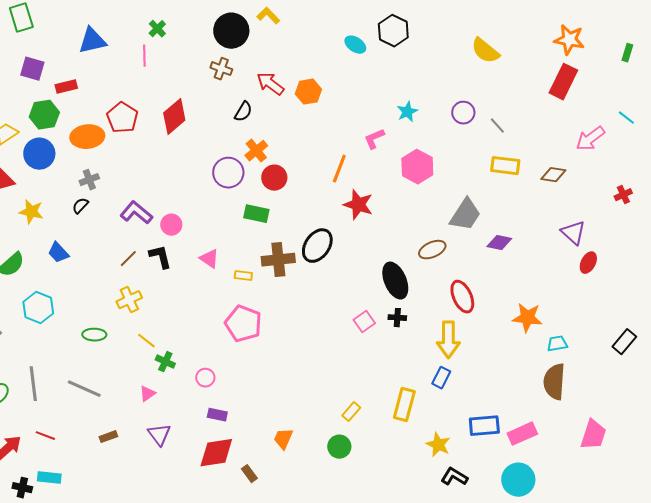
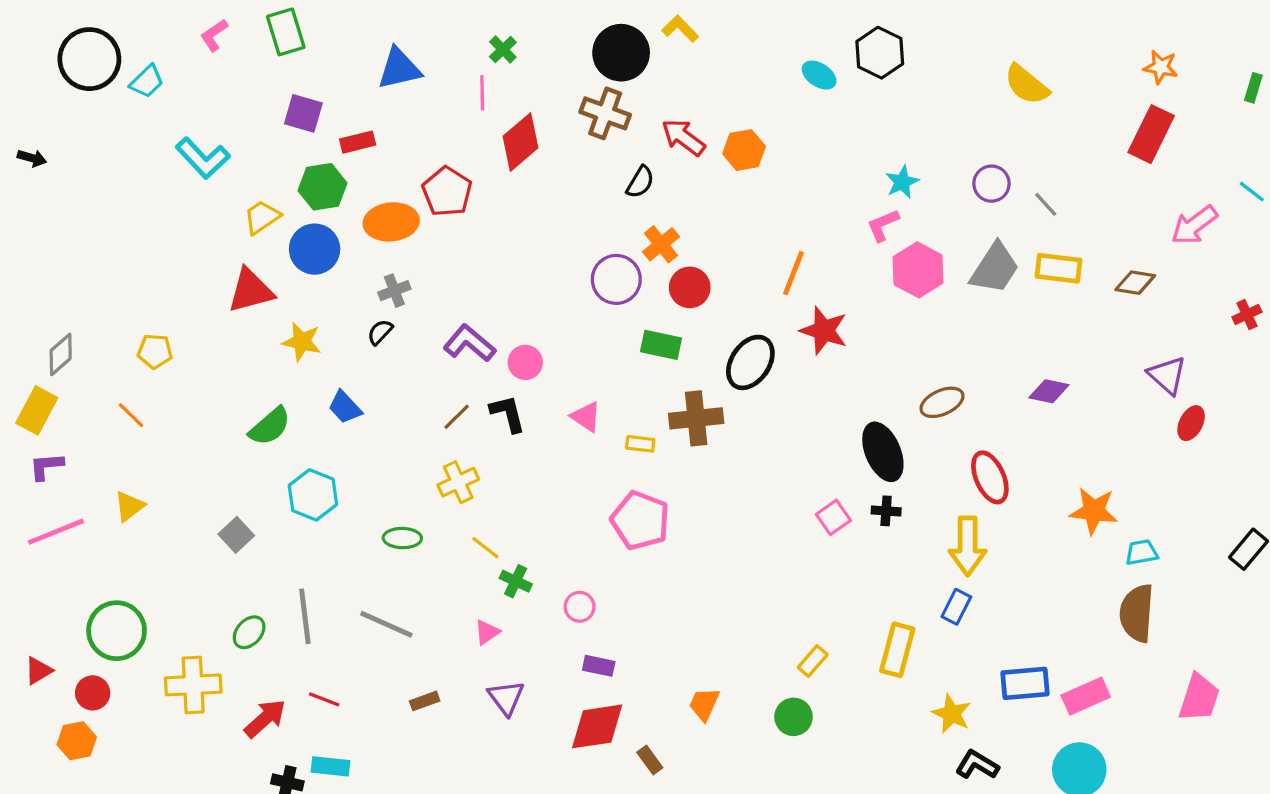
orange star: (569, 40) -> (1161, 67), size x0.7
brown cross: (221, 69) -> (605, 113), size x1.4
red diamond: (174, 117) -> (520, 142), moved
pink L-shape: (374, 139) -> (883, 225), moved
gray trapezoid: (465, 215) -> (995, 268), moved
black ellipse: (317, 246) -> (750, 362), moved

